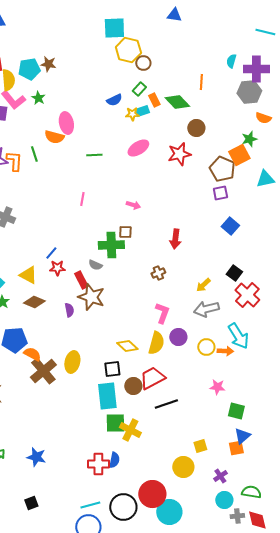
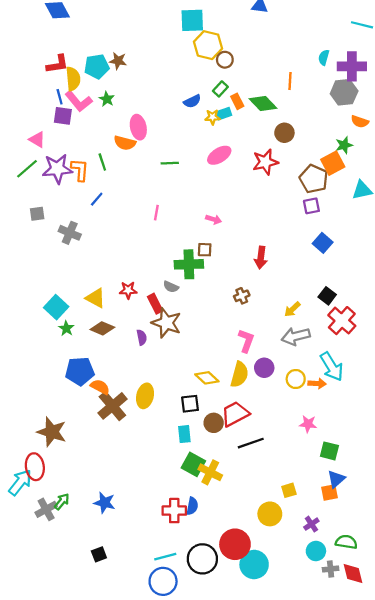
blue line: (51, 253) -> (97, 199), moved
cyan rectangle: (107, 396) -> (184, 434), size x0.6
green square: (115, 423) -> (193, 464), turned 30

